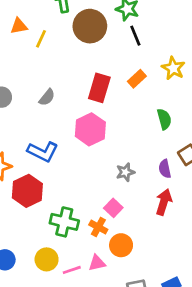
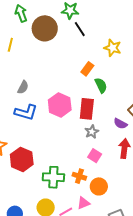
orange rectangle: (137, 79) -> (87, 69), moved
red rectangle: (99, 88) -> (87, 109), moved
green semicircle: (164, 119) -> (101, 85), moved
blue L-shape: (43, 152) -> (26, 112), moved
purple semicircle: (165, 169) -> (120, 124), turned -40
pink square: (113, 208) -> (95, 156), moved

